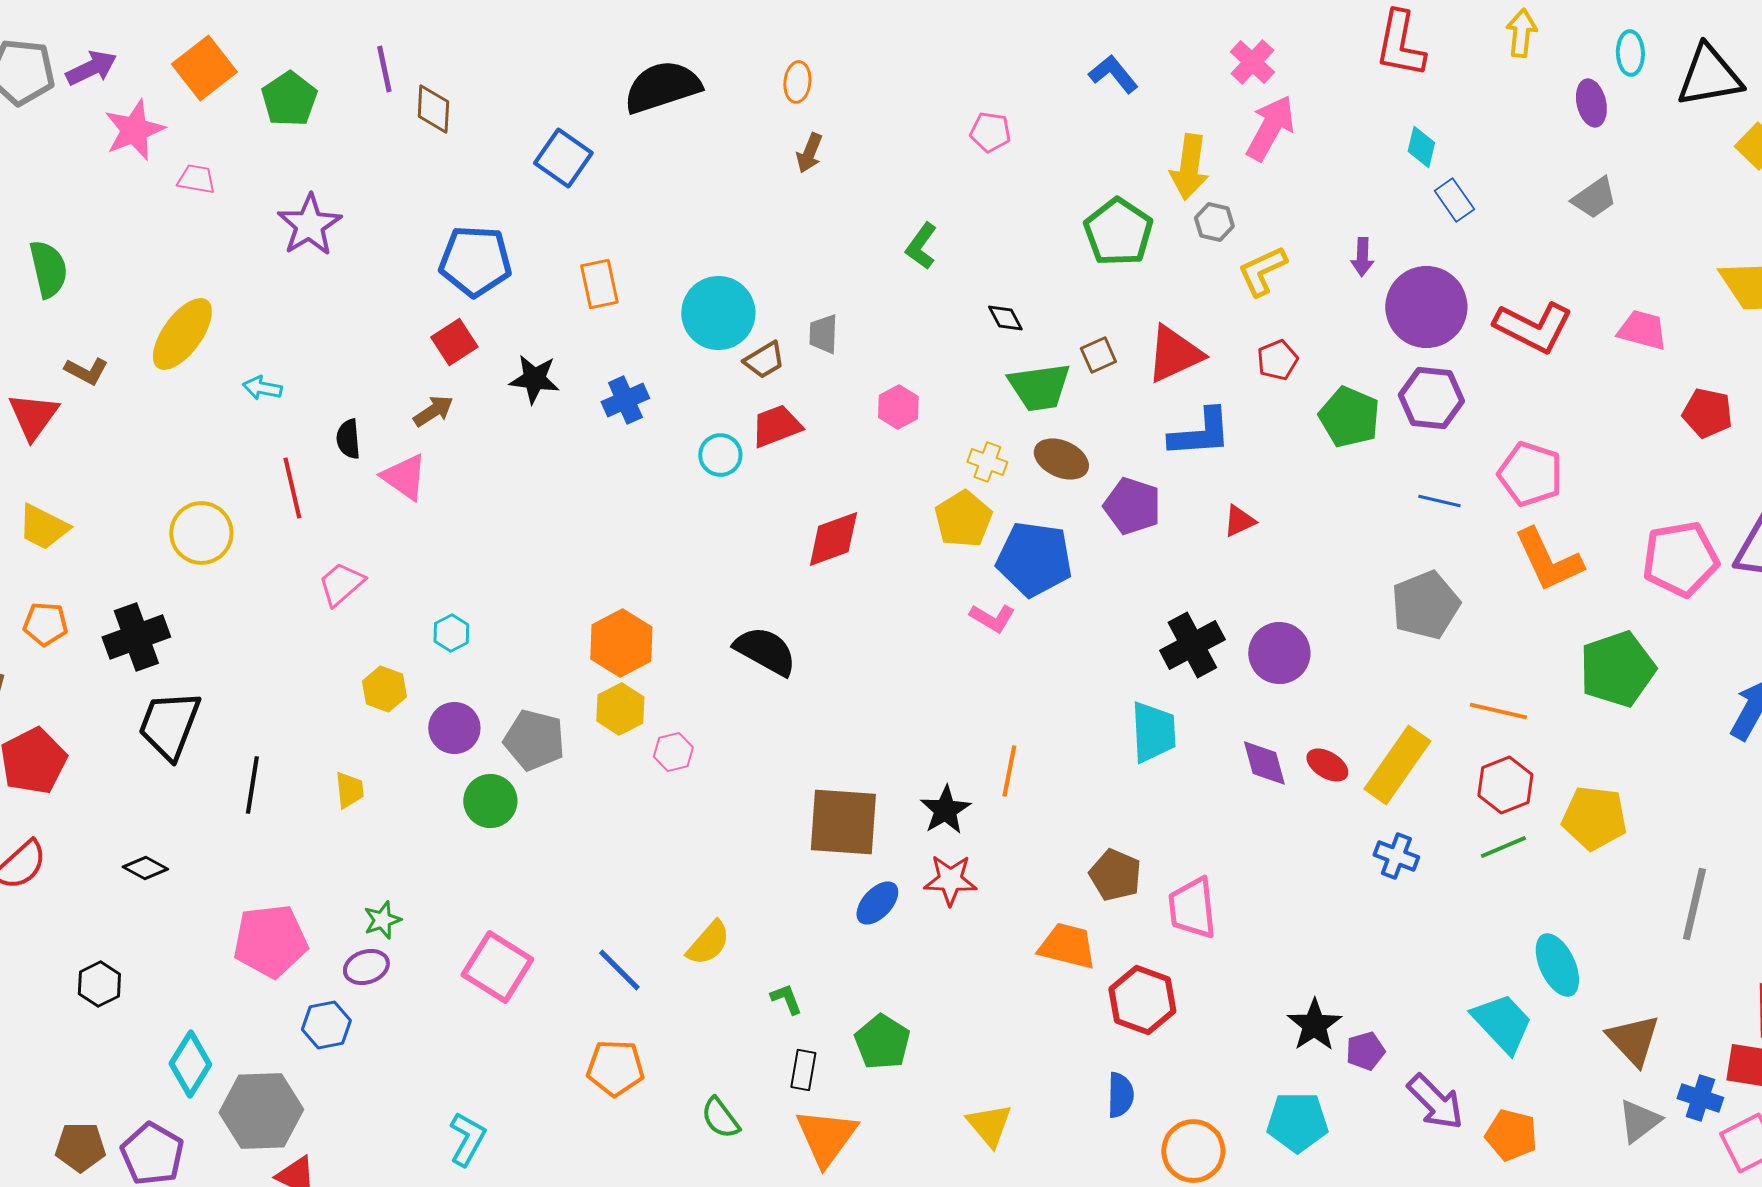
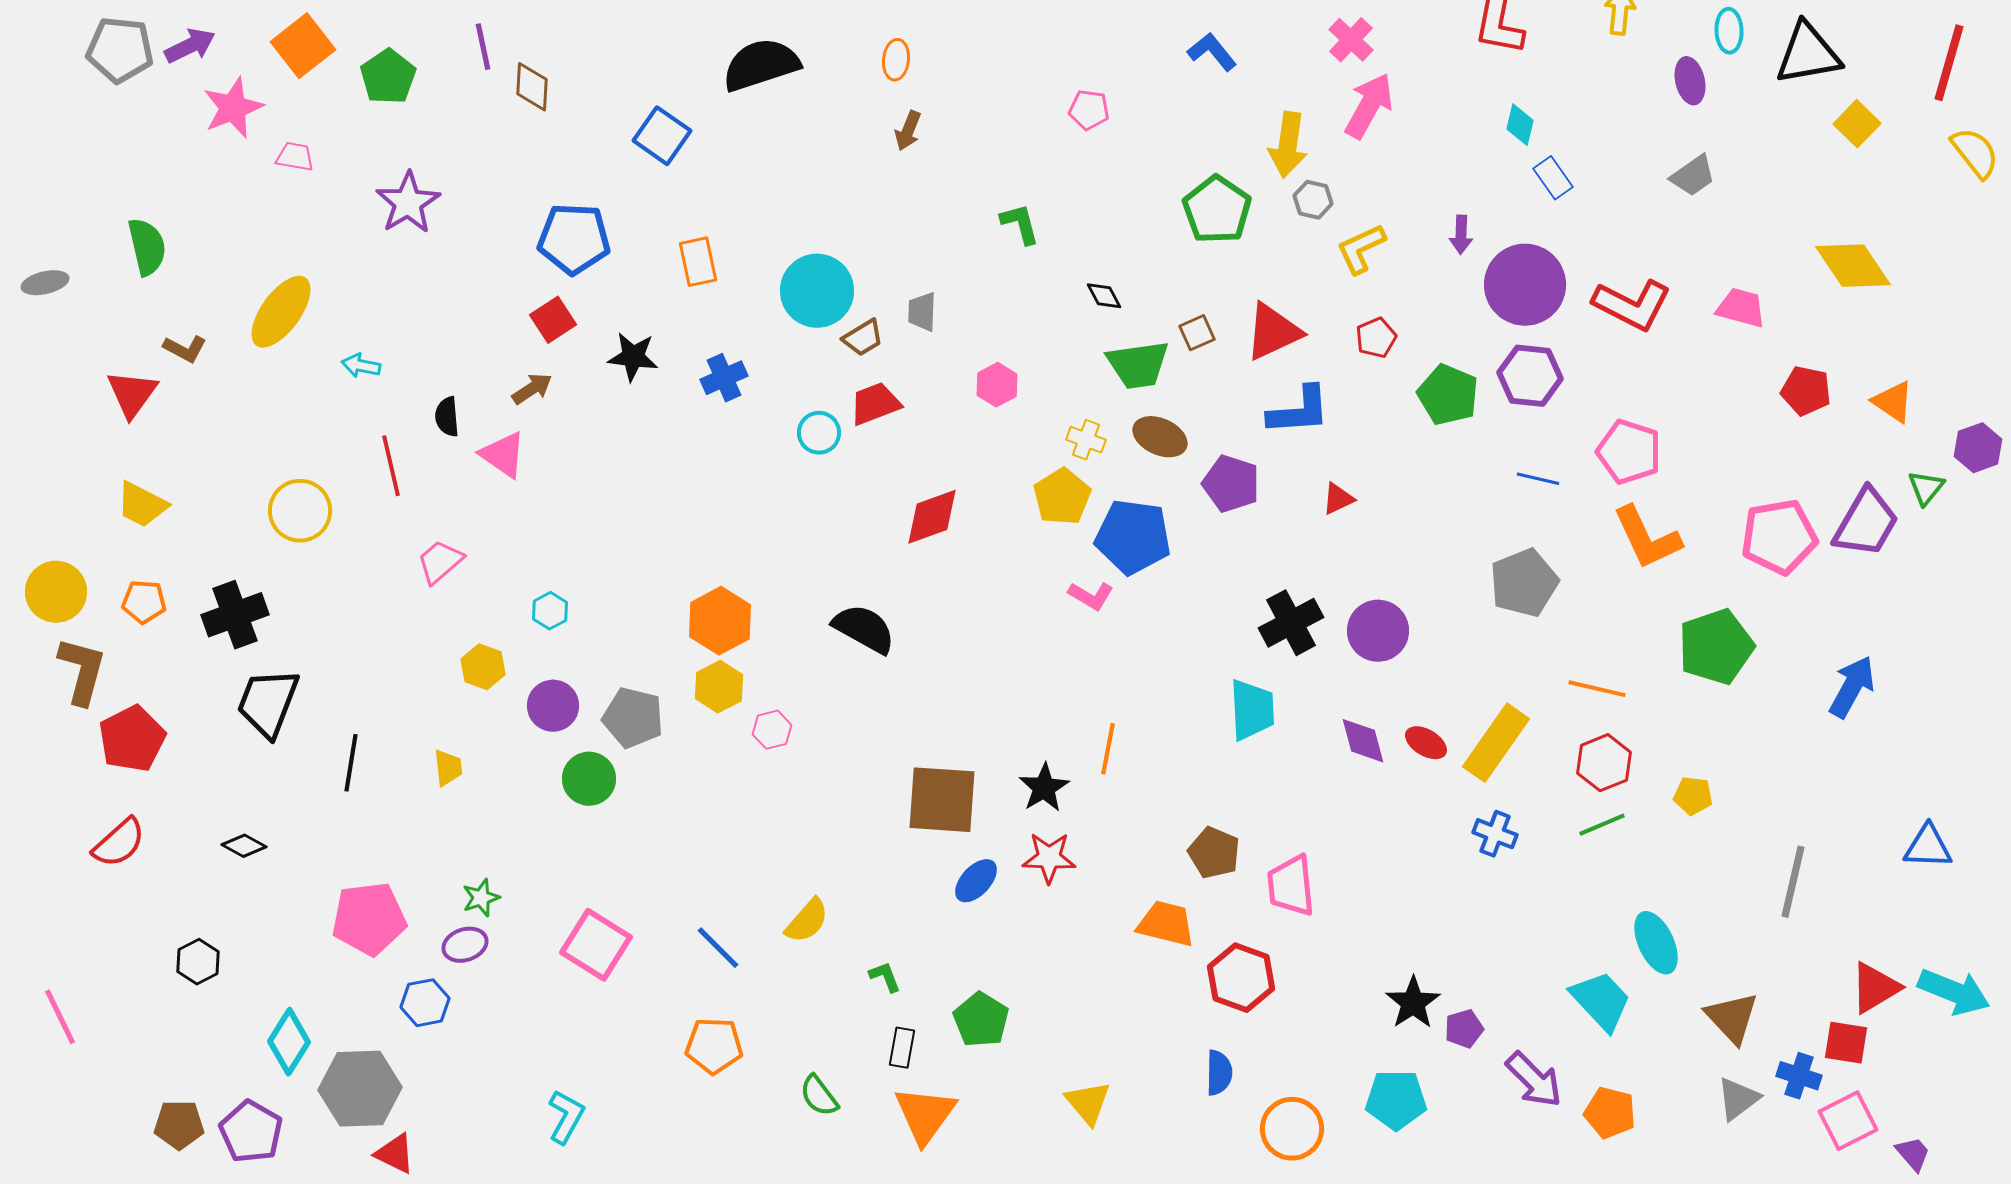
green L-shape: (921, 246) -> (1020, 224), turned 129
yellow pentagon: (1594, 818) -> (1693, 796), size x0.6

